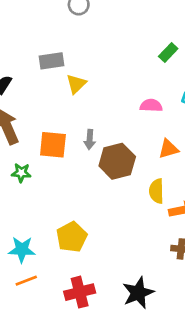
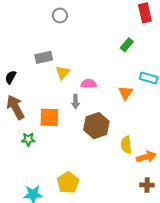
pink semicircle: (151, 106) -> (89, 84), moved
gray arrow: (90, 139) -> (75, 102), moved
orange triangle: (168, 149) -> (126, 93), moved, turned -35

